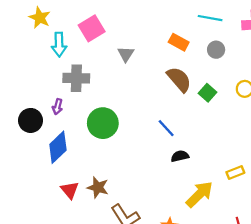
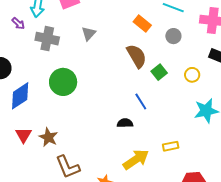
gray triangle: (126, 54) -> (89, 34), moved
purple arrow: (57, 107) -> (18, 23), moved, turned -72
blue line: (166, 128) -> (141, 101), moved

